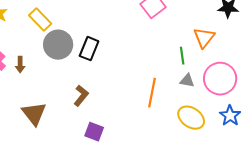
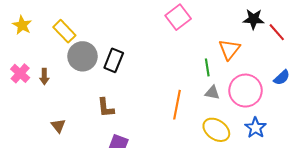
brown L-shape: (81, 96) -> (106, 108), turned 135
brown triangle: (34, 114) -> (58, 126), size x0.6

